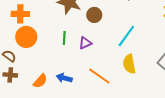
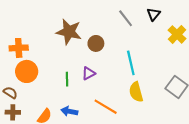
cyan line: (126, 36) -> (131, 63), turned -45
green line: (64, 38) -> (67, 79), moved

